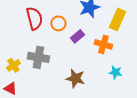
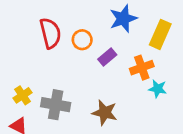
orange cross: (103, 44) -> (142, 68), turned -36
gray cross: (38, 57) -> (56, 105), moved
cyan star: (115, 72) -> (158, 89), moved

